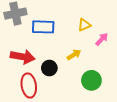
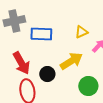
yellow arrow: (74, 55) -> (71, 61), size x1.6
red arrow: (23, 57) -> (21, 63), turned 50

